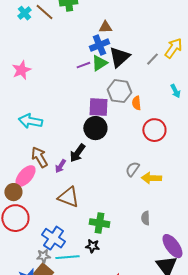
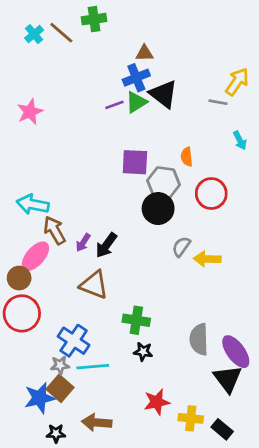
black triangle: (119, 57) -> (164, 94), turned -40
gray line: (152, 59) -> (218, 102), moved, turned 56
gray hexagon: (119, 91) -> (164, 183), moved
cyan arrow: (30, 121) -> (33, 204), moved
black circle: (95, 128) -> (158, 209), moved
black arrow: (77, 153) -> (106, 245), moved
gray semicircle: (145, 218) -> (199, 339), moved, size x1.6
black star: (92, 246) -> (143, 352), moved

